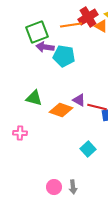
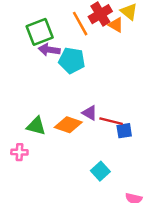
orange line: (71, 25) -> (80, 24), turned 70
green triangle: (34, 98) -> (36, 126), moved

